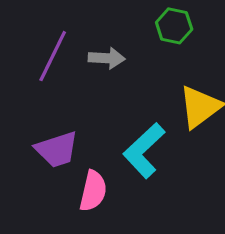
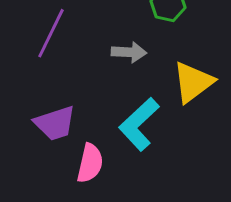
gray arrow: (107, 58) -> (129, 52), moved

